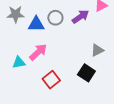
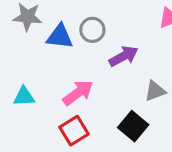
purple arrow: (81, 17) -> (124, 56), moved
pink arrow: (38, 52) -> (78, 93), moved

